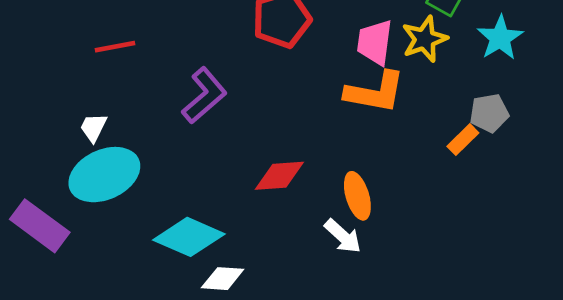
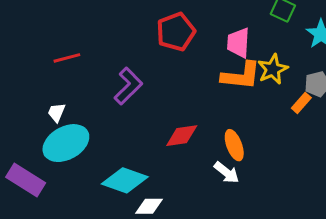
yellow star: (425, 39) -> (273, 69), moved

